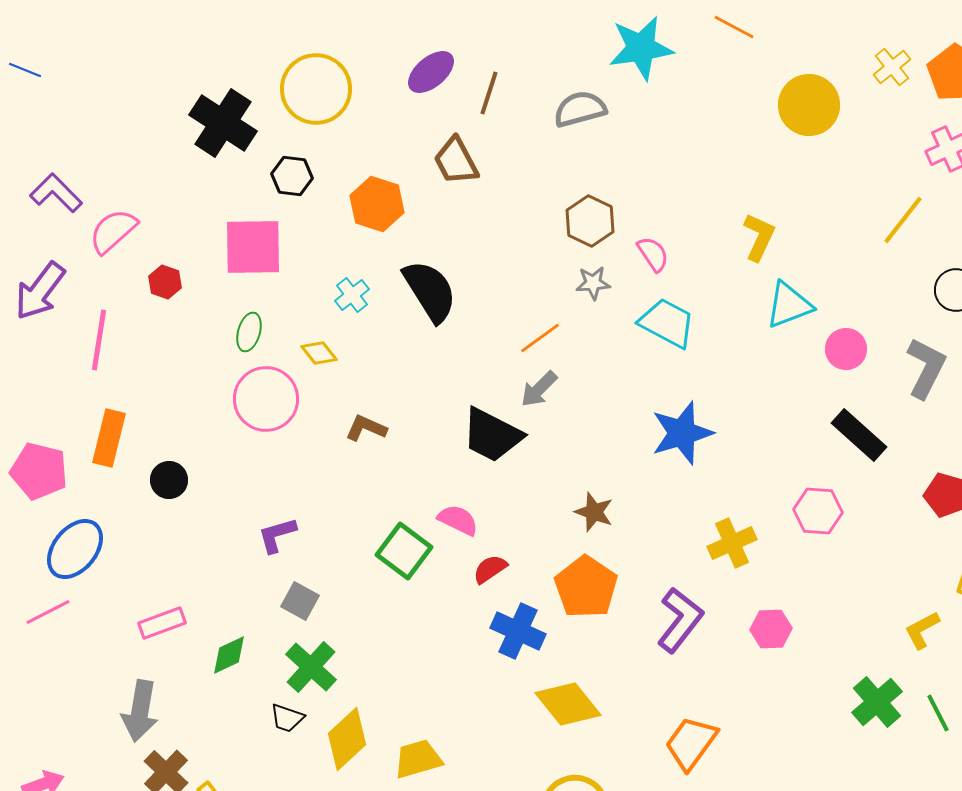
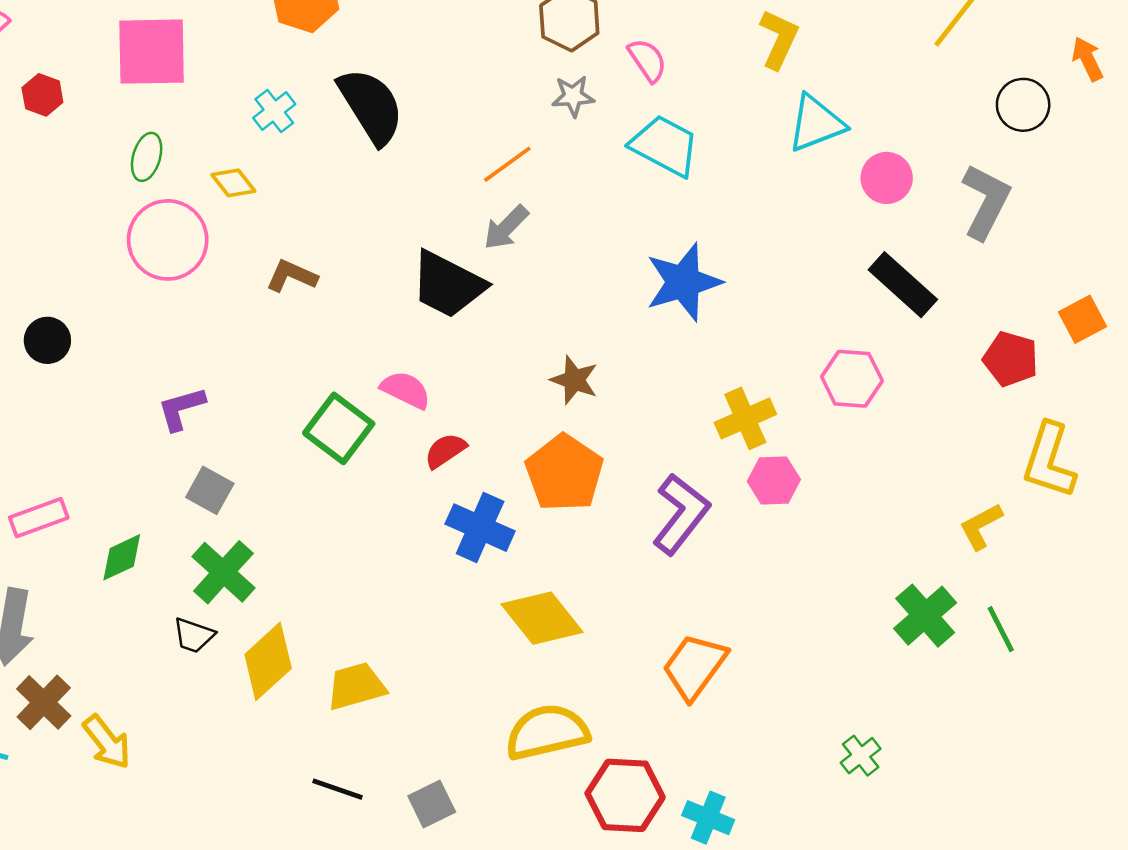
pink hexagon: (771, 629) -> (774, 480), moved

